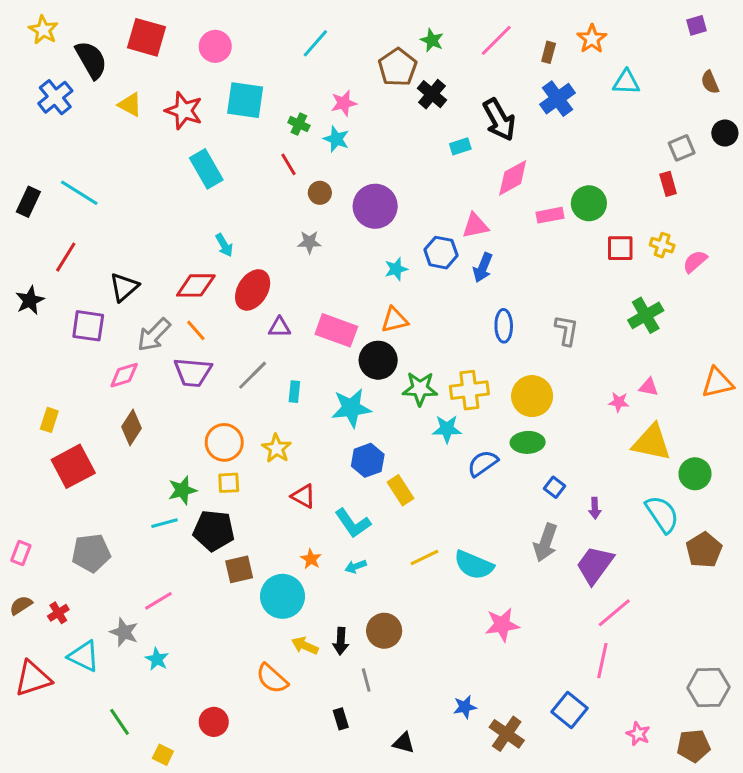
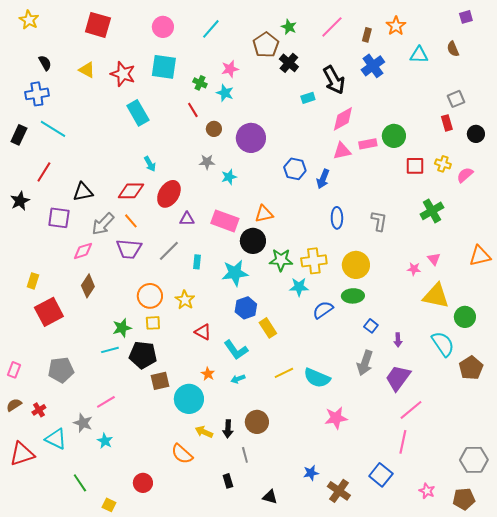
pink circle: (215, 46) -> (163, 27), moved
black semicircle: (91, 60) -> (45, 63), moved, size x0.6
brown semicircle: (710, 82) -> (453, 49), moved
blue cross: (55, 97) -> (37, 94), moved, turned 30
black circle: (725, 133) -> (476, 134), moved
pink triangle: (475, 226) -> (342, 151), moved
cyan star: (396, 269) -> (229, 177), moved
black triangle: (124, 287) -> (83, 192), turned 30
pink triangle: (649, 387) -> (434, 259), turned 40

